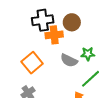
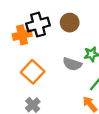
orange cross: (54, 35) -> (22, 35), moved

